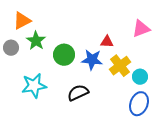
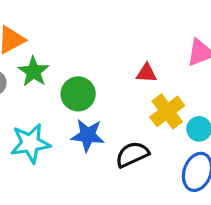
blue star: (92, 60) -> (88, 135), moved
black semicircle: (78, 93) -> (132, 154), moved

